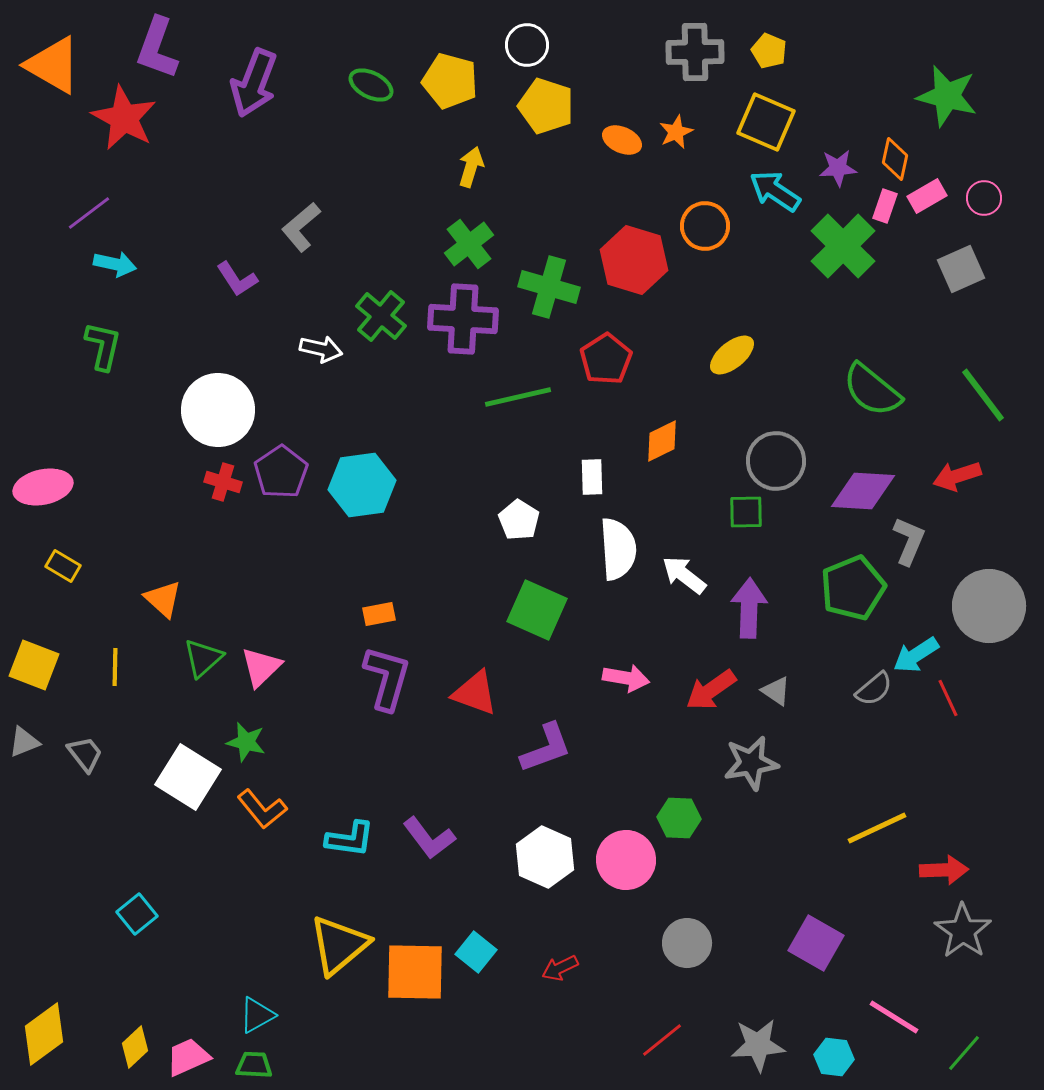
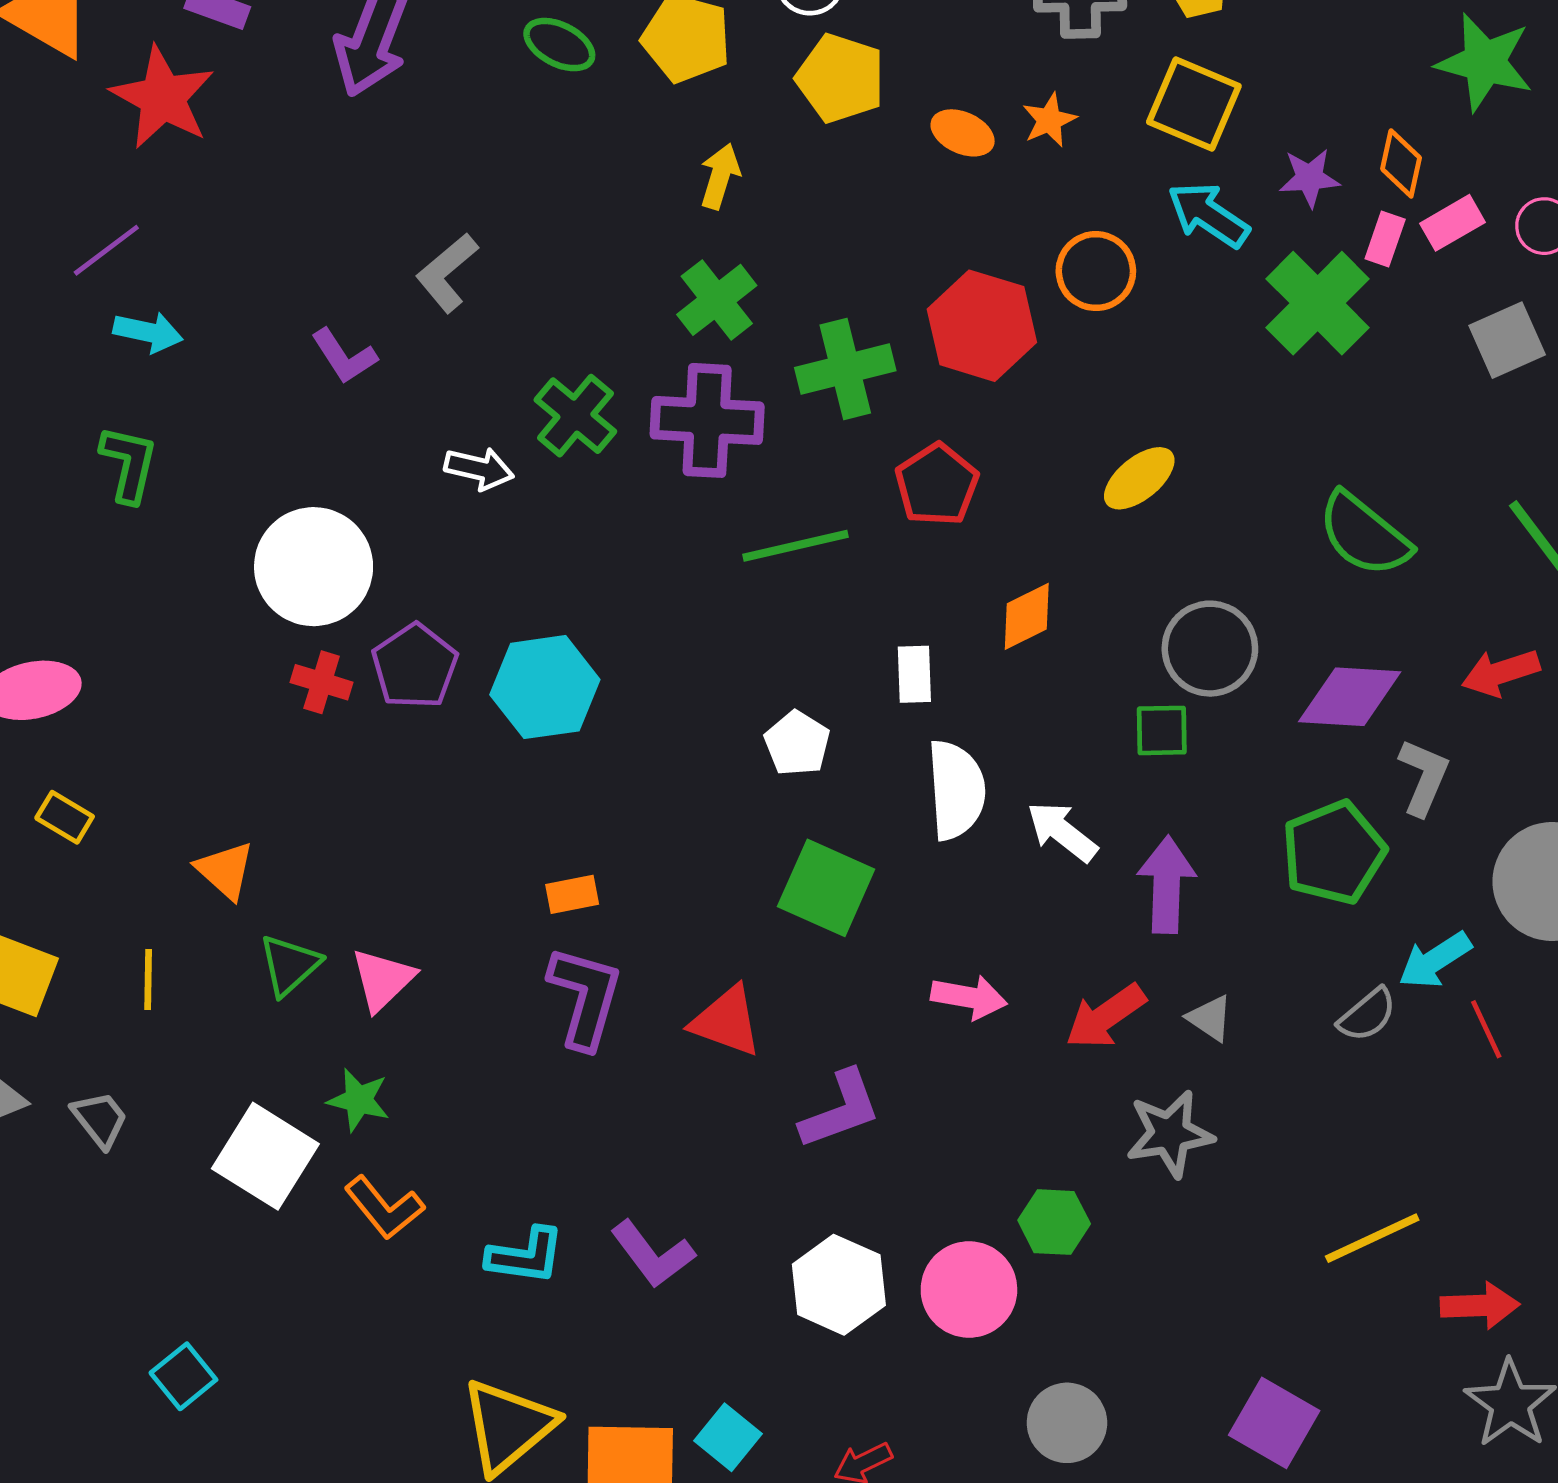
green cross: (549, 287) -> (845, 369), turned -30

